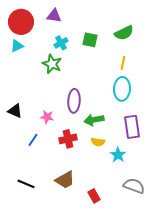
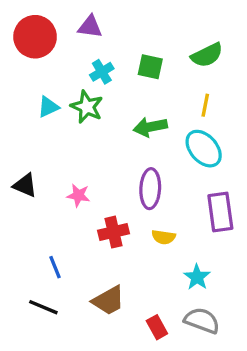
cyan triangle: (17, 46) -> (48, 107), moved
cyan ellipse: (122, 89) -> (204, 149), turned -45
purple ellipse: (74, 101) -> (150, 189), moved
green arrow: (94, 120) -> (150, 127), moved
blue line: (33, 140) -> (55, 267), moved, turned -56
cyan star: (118, 155) -> (197, 277), moved
gray semicircle: (134, 186) -> (202, 321), moved

